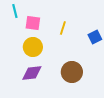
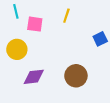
yellow line: (63, 28) -> (66, 16), moved
yellow circle: (33, 47) -> (17, 49), moved

